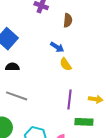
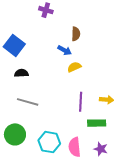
brown semicircle: (68, 20) -> (76, 34), moved
yellow semicircle: (66, 64) -> (74, 67), turned 104

